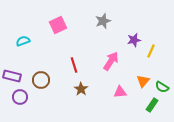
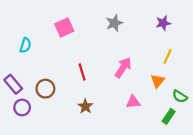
purple star: (134, 40) -> (163, 23), moved
cyan semicircle: (23, 41) -> (25, 45), turned 128
purple rectangle: (12, 76) -> (13, 84), turned 36
orange triangle: (143, 81) -> (158, 81), moved
brown star: (81, 89) -> (85, 106), moved

